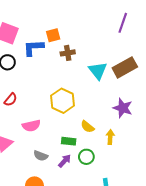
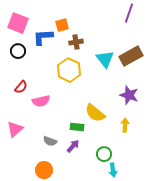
yellow hexagon: (62, 101) -> (69, 70), moved
pink semicircle: (31, 126) -> (41, 101), moved
yellow semicircle: (87, 127) -> (95, 113), size x1.5
yellow arrow: (110, 137) -> (125, 125), moved
green circle: (86, 157) -> (104, 154), moved

